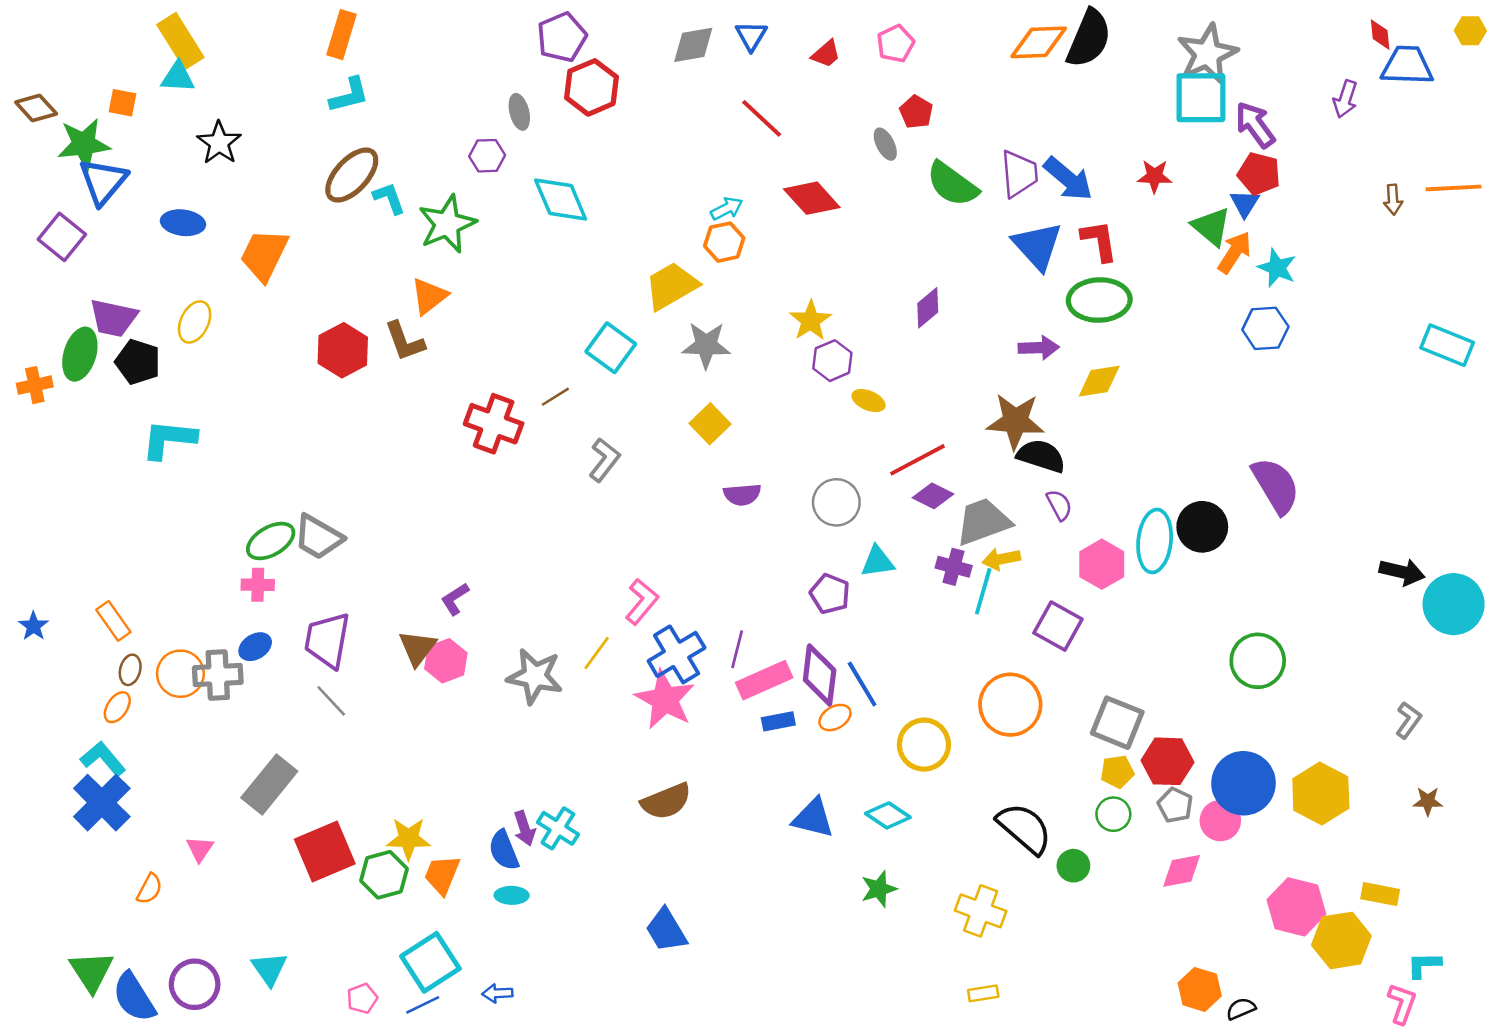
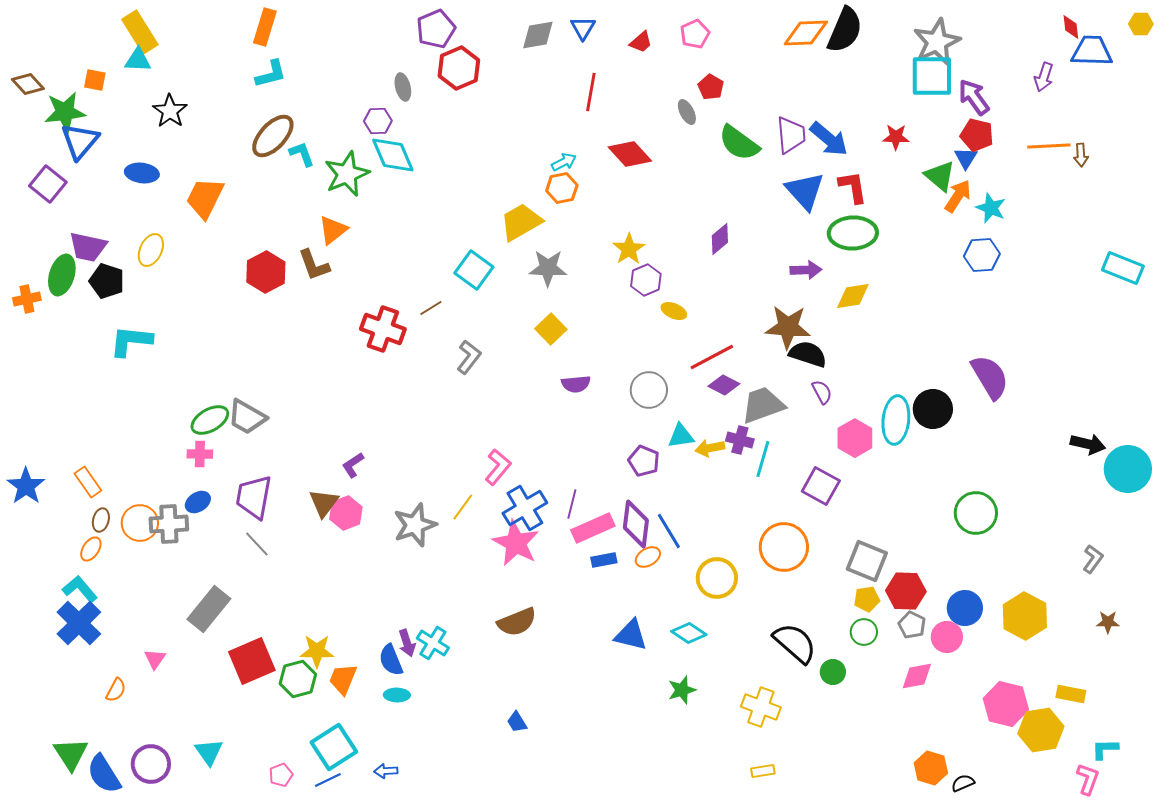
red line: (762, 118) -> (591, 92), turned 57
orange line: (1454, 188) -> (1049, 146), moved
cyan diamond: (561, 200) -> (393, 155), moved
yellow arrow: (1001, 559) -> (710, 448), moved
blue star: (34, 626) -> (26, 486), size x1.6
gray star: (535, 676) -> (415, 525), turned -30
blue circle: (1244, 783) -> (965, 608), size x0.7
blue trapezoid: (666, 930) -> (517, 722), size x0.6

